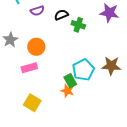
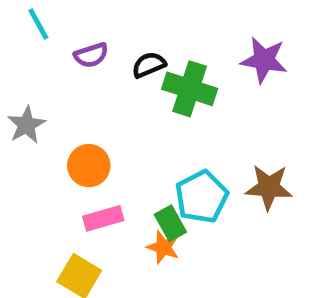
green cross: (78, 25) -> (190, 89), size x1.5
orange circle: (36, 47) -> (89, 166), moved
pink rectangle: (29, 68) -> (103, 218), moved

